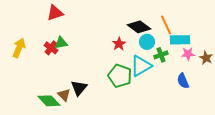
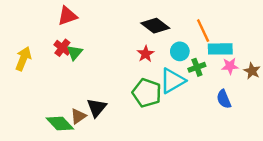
black diamond: (139, 27) -> (155, 26), moved
green triangle: (61, 43) -> (75, 53), turned -40
red cross: (51, 48) -> (62, 48), moved
brown triangle: (64, 95) -> (78, 116), turned 40

